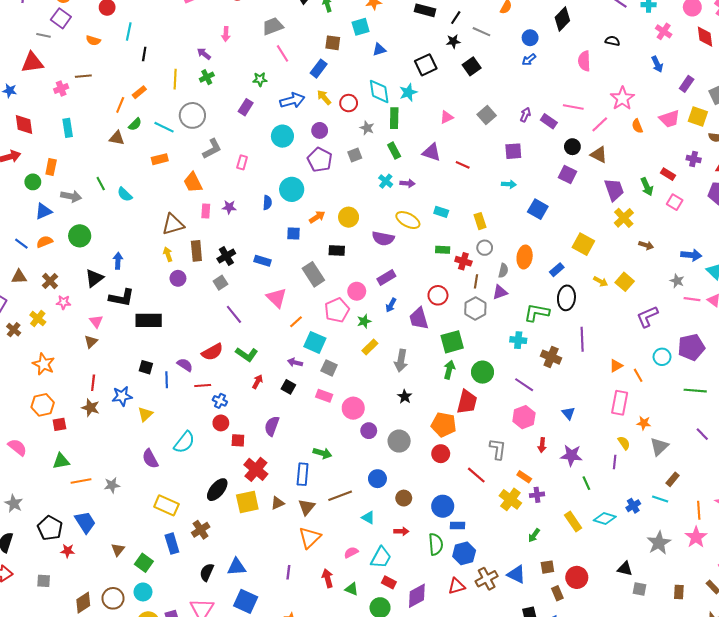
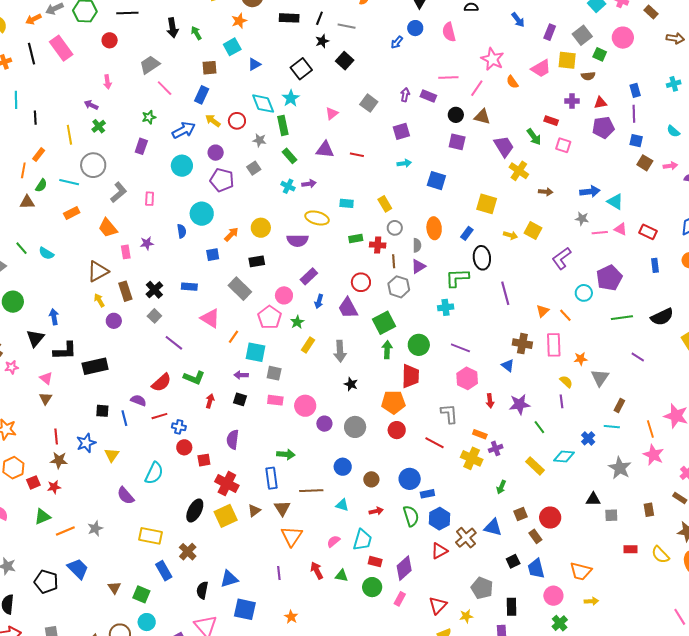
blue circle: (530, 38) -> (415, 28), moved
brown cross: (551, 357) -> (522, 344), moved
brown line: (340, 496) -> (311, 491), turned 30
red star: (68, 551) -> (54, 487), moved

